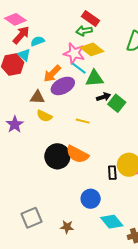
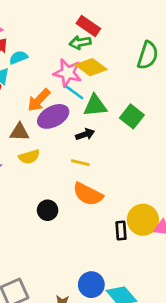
black arrow: (103, 97) -> (85, 134), moved
green square: (117, 103) -> (132, 116), moved
yellow semicircle: (44, 116) -> (29, 157), turned -42
orange semicircle: (77, 154) -> (88, 194), moved
black circle: (57, 156) -> (48, 210), size x0.6
blue circle: (91, 199) -> (91, 285), moved

